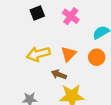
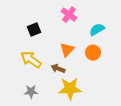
black square: (37, 13) -> (34, 30), moved
yellow arrow: (38, 54) -> (31, 60), moved, turned 50

